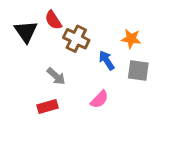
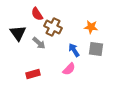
black triangle: (26, 32) -> (18, 33), moved
blue arrow: (107, 60) -> (74, 50), moved
gray arrow: (56, 76) -> (39, 43), moved

